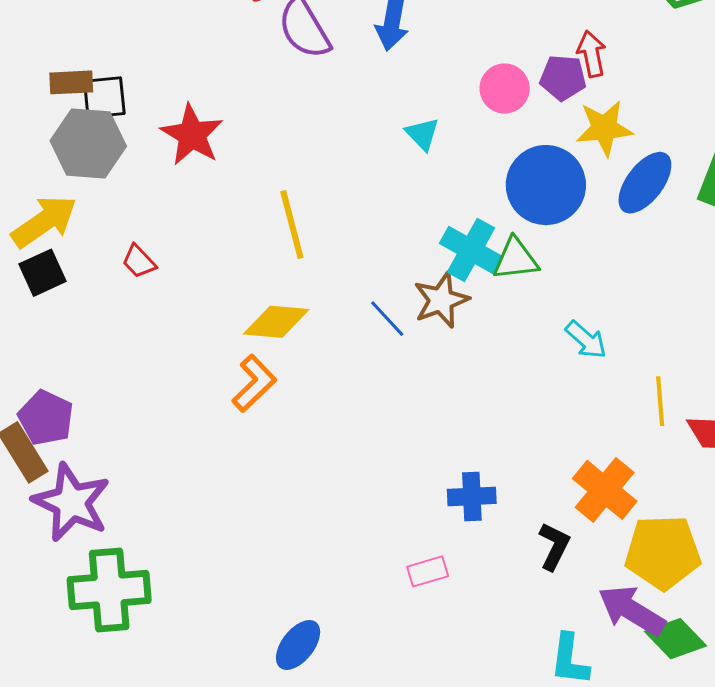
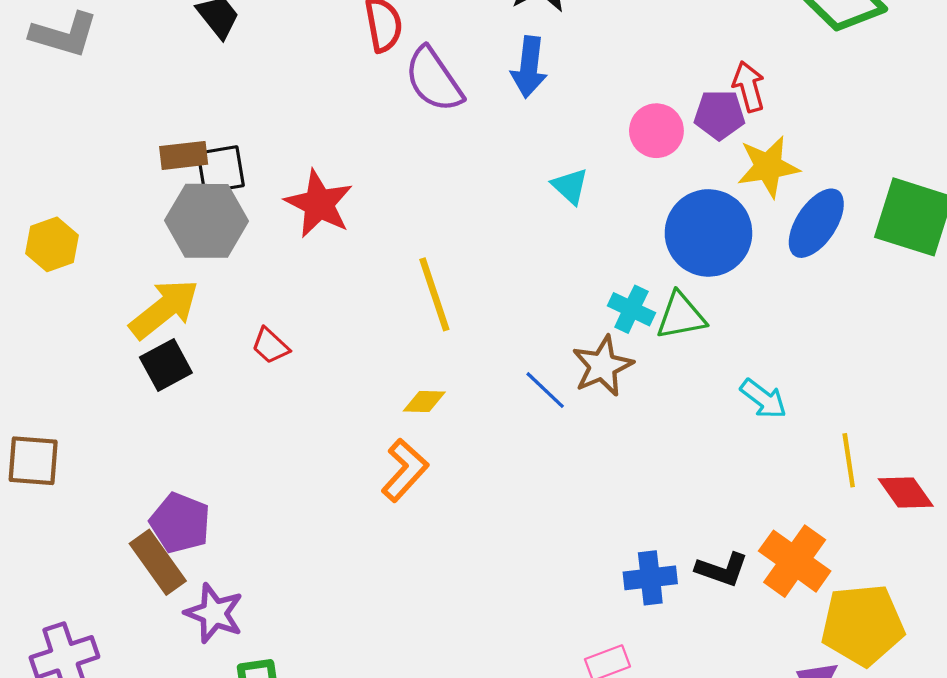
cyan cross: (471, 250) -> (631, 309), size x0.7
yellow diamond: (276, 322) -> (424, 402), size x0.6
purple star: (71, 502) -> (214, 613), size x0.7
black L-shape: (554, 546) -> (722, 570), moved, turned 87

